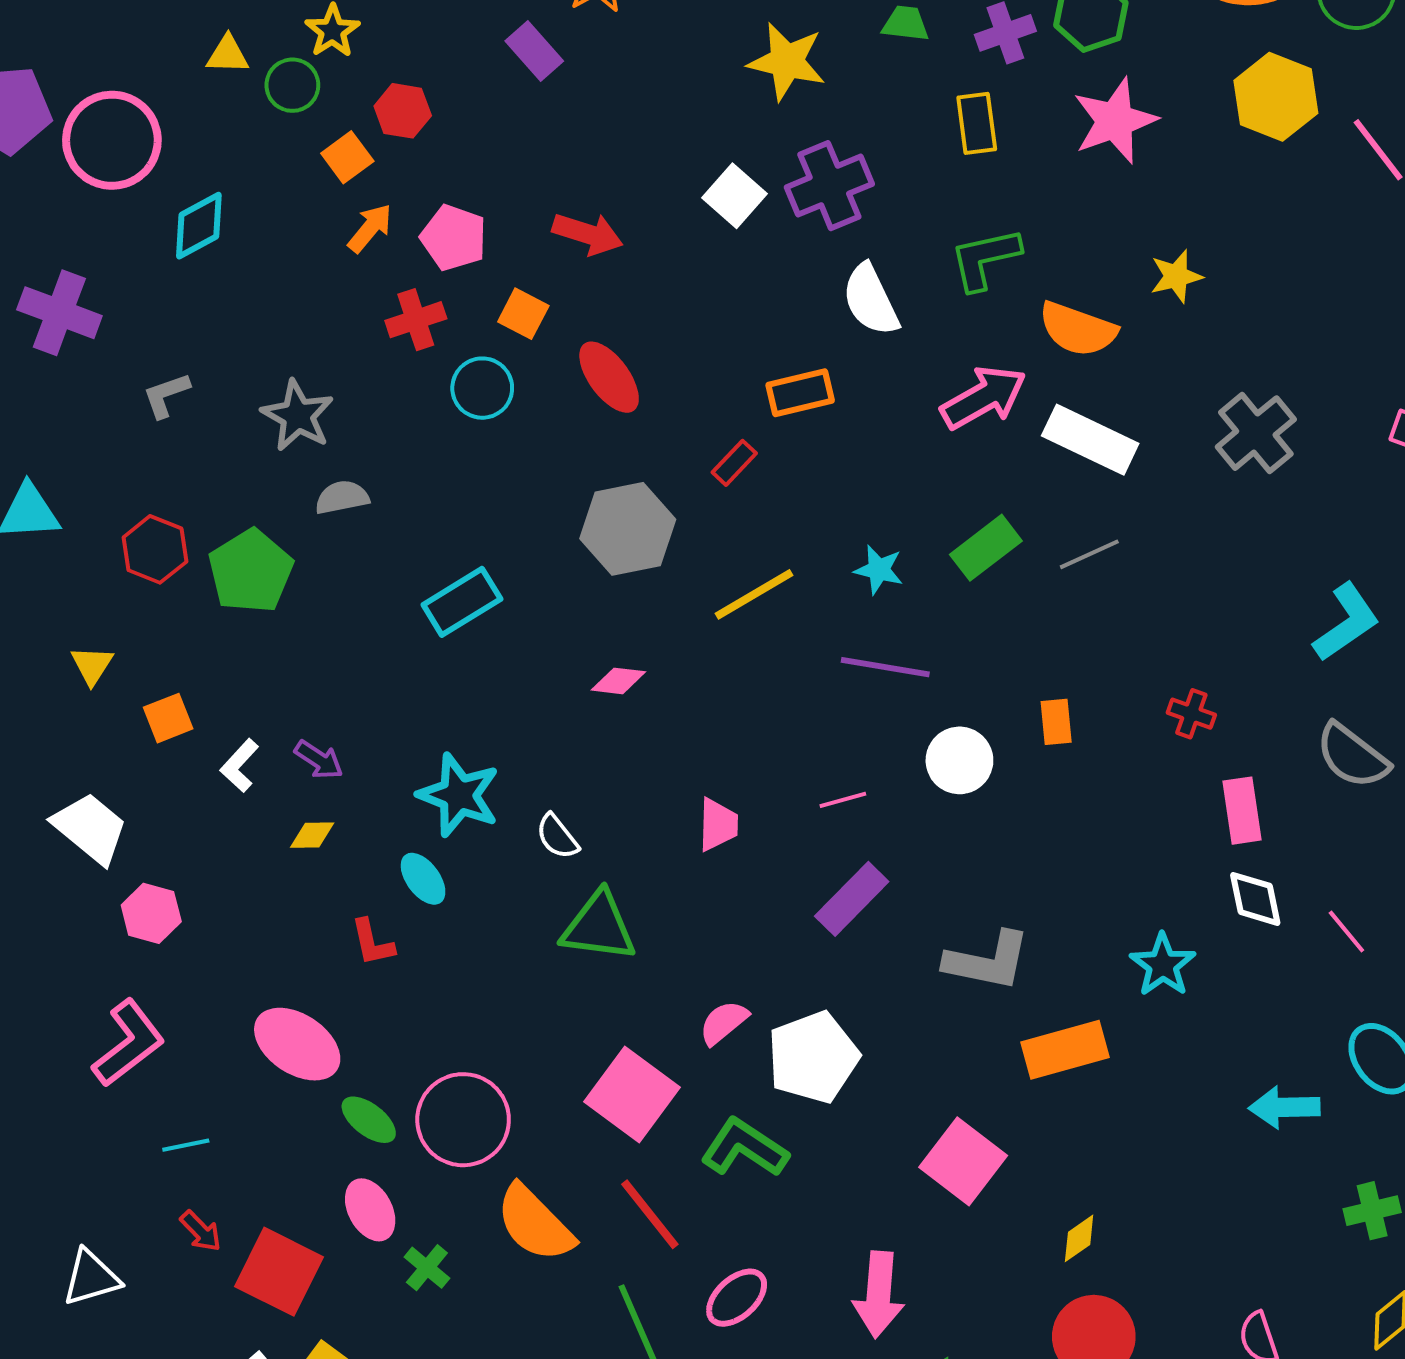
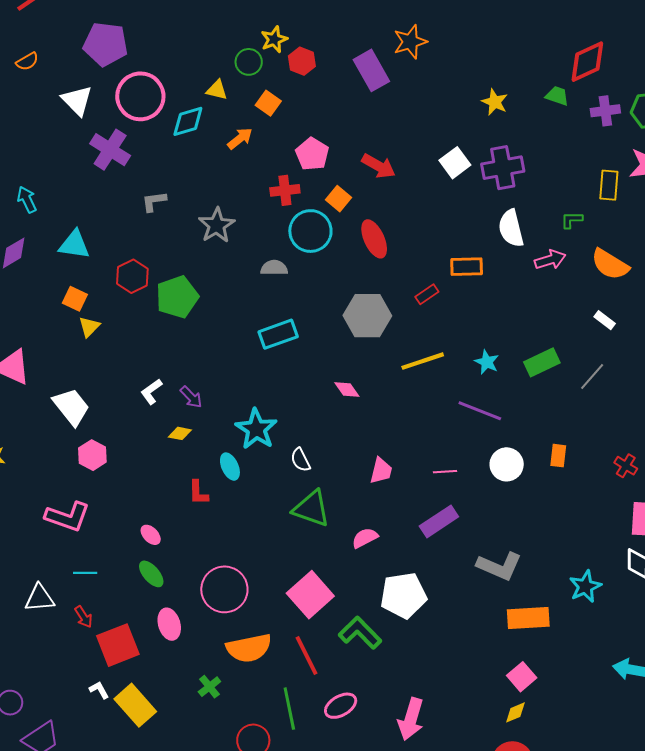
purple rectangle: (534, 51) -> (371, 70), size x1.4
yellow triangle: (228, 55) -> (217, 90), moved
yellow star: (787, 61) -> (495, 102), size x0.7
red hexagon: (403, 111) -> (302, 61), moved
yellow rectangle: (977, 123) -> (609, 185), moved
pink circle: (112, 140) -> (140, 96), moved
orange square: (347, 157) -> (268, 103), turned -30
orange arrow: (370, 228) -> (240, 139), moved
green L-shape: (985, 259) -> (572, 220), size x0.6
cyan circle: (482, 388) -> (310, 231), size x1.4
pink arrow: (984, 397) -> (550, 260), moved, size x0.7
white rectangle: (1090, 440) -> (605, 320), size x0.5
gray semicircle: (342, 497) -> (274, 268), moved
gray line: (1089, 554) -> (592, 376), turned -36
pink diamond: (618, 681) -> (347, 390), turned 36
orange square: (168, 718) -> (75, 299), moved, turned 35
pink semicircle: (724, 1023) -> (365, 538), moved
pink L-shape: (128, 1043) -> (68, 517), turned 45
pink ellipse: (297, 1044) -> (151, 535), size x0.5
green ellipse: (369, 1120) -> (151, 574), moved
pink square: (963, 1161) -> (522, 677), moved, size x0.7
orange semicircle: (535, 1223) -> (249, 648), turned -69
green cross: (427, 1268) -> (209, 687), moved
red square: (279, 1272) -> (118, 645), turned 30
white triangle: (91, 1278) -> (40, 598), moved

